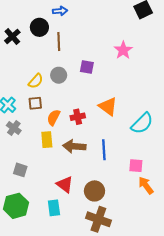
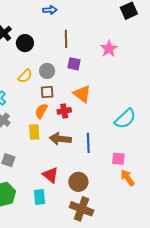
black circle: (39, 27) -> (25, 43), moved
brown line: (59, 42) -> (66, 39), moved
brown square: (35, 103) -> (47, 92), moved
orange triangle: (108, 106) -> (82, 94), moved

